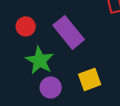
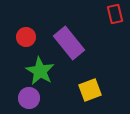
purple circle: (51, 87) -> (29, 98), moved

